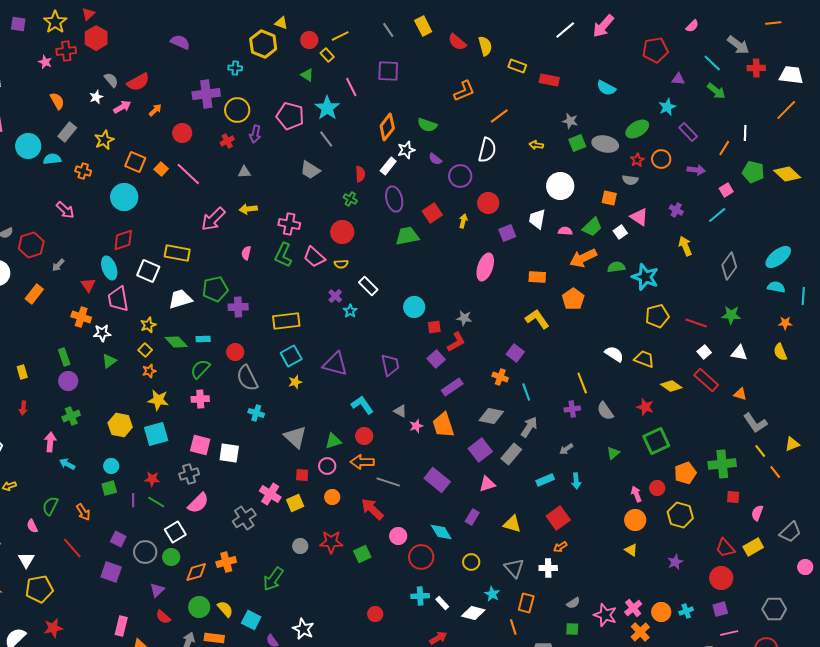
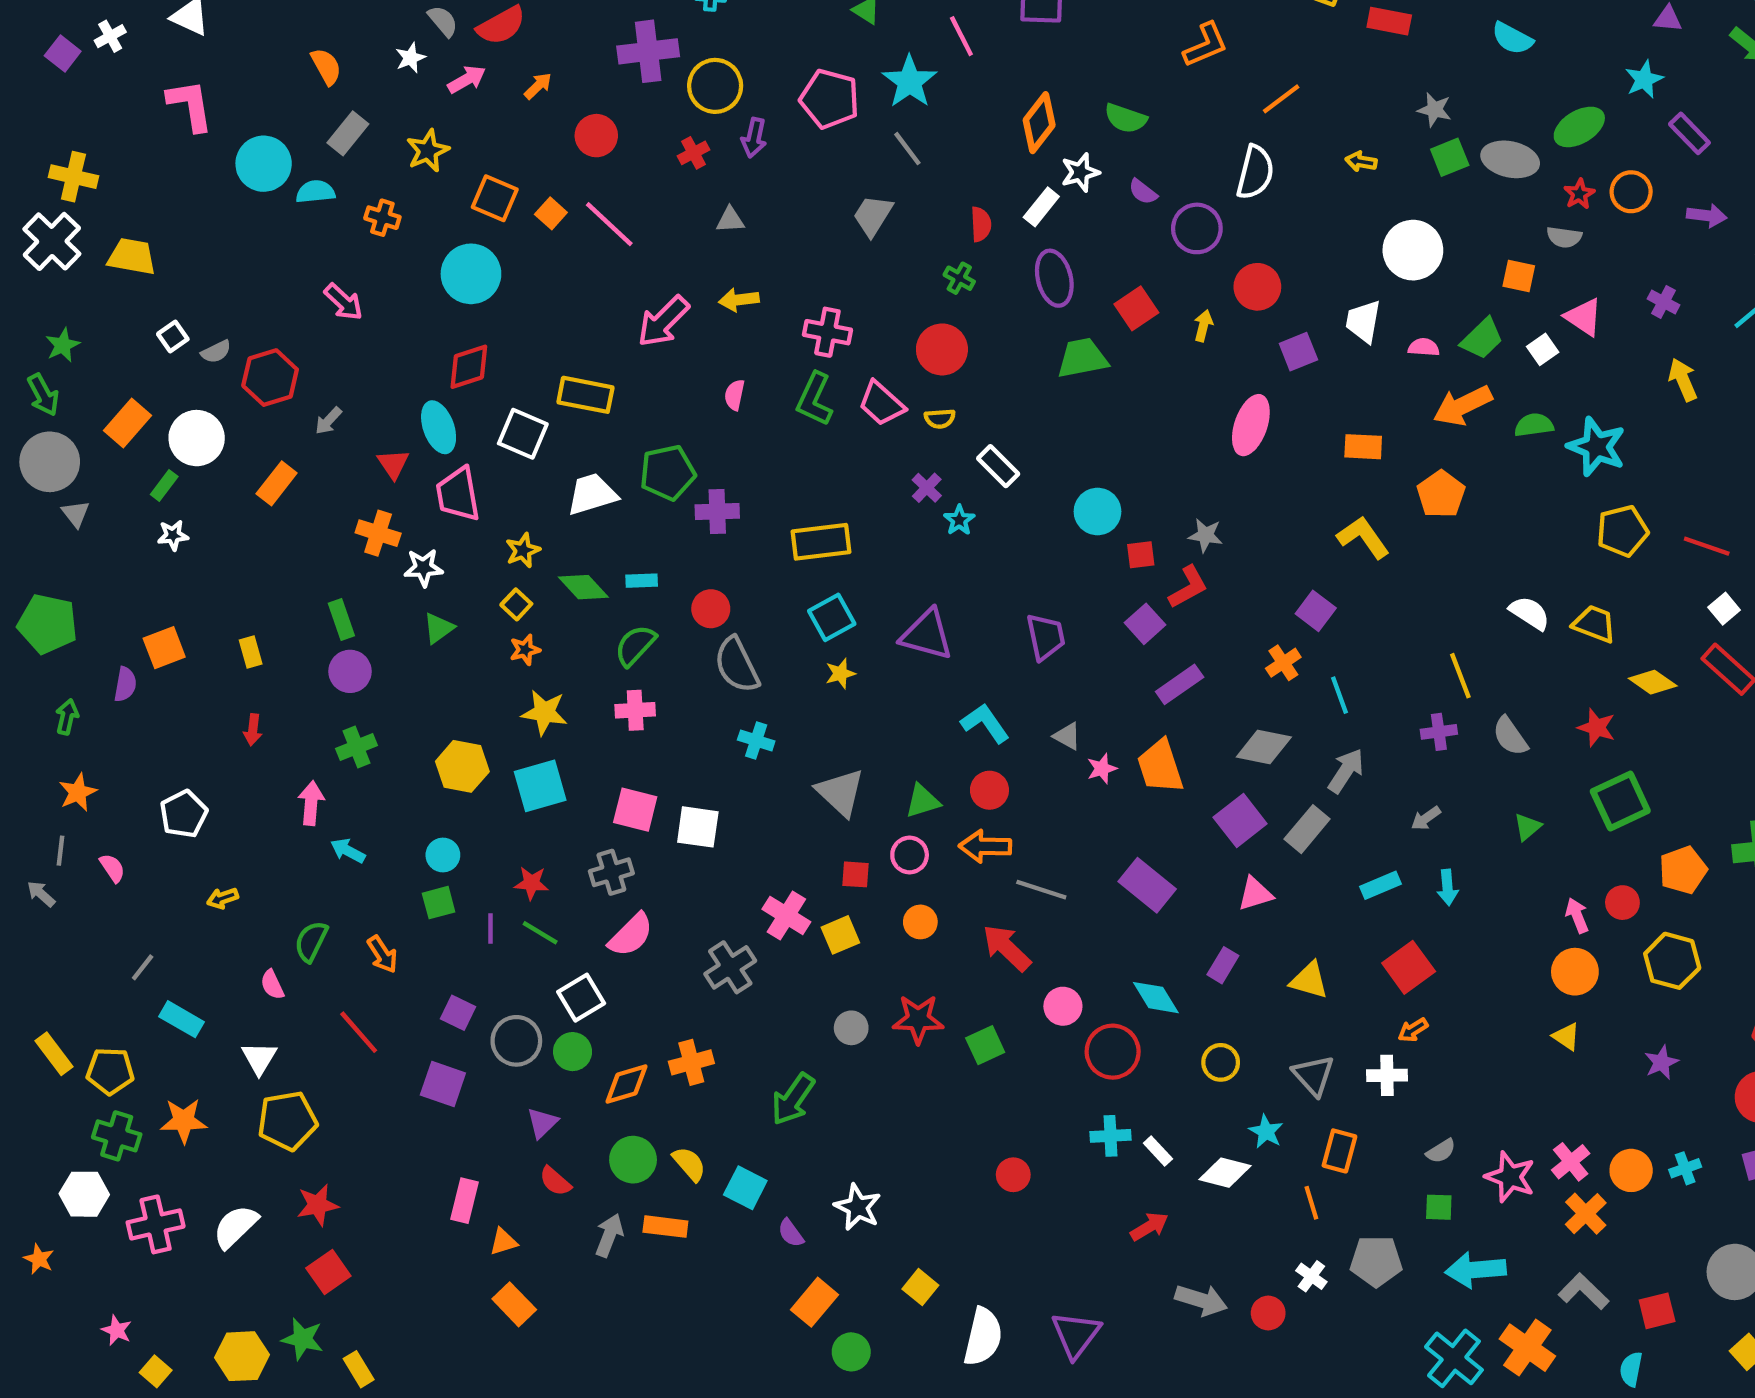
gray trapezoid: (310, 170) -> (873, 216), turned 90
orange cross: (500, 377) -> (1283, 663), turned 35

